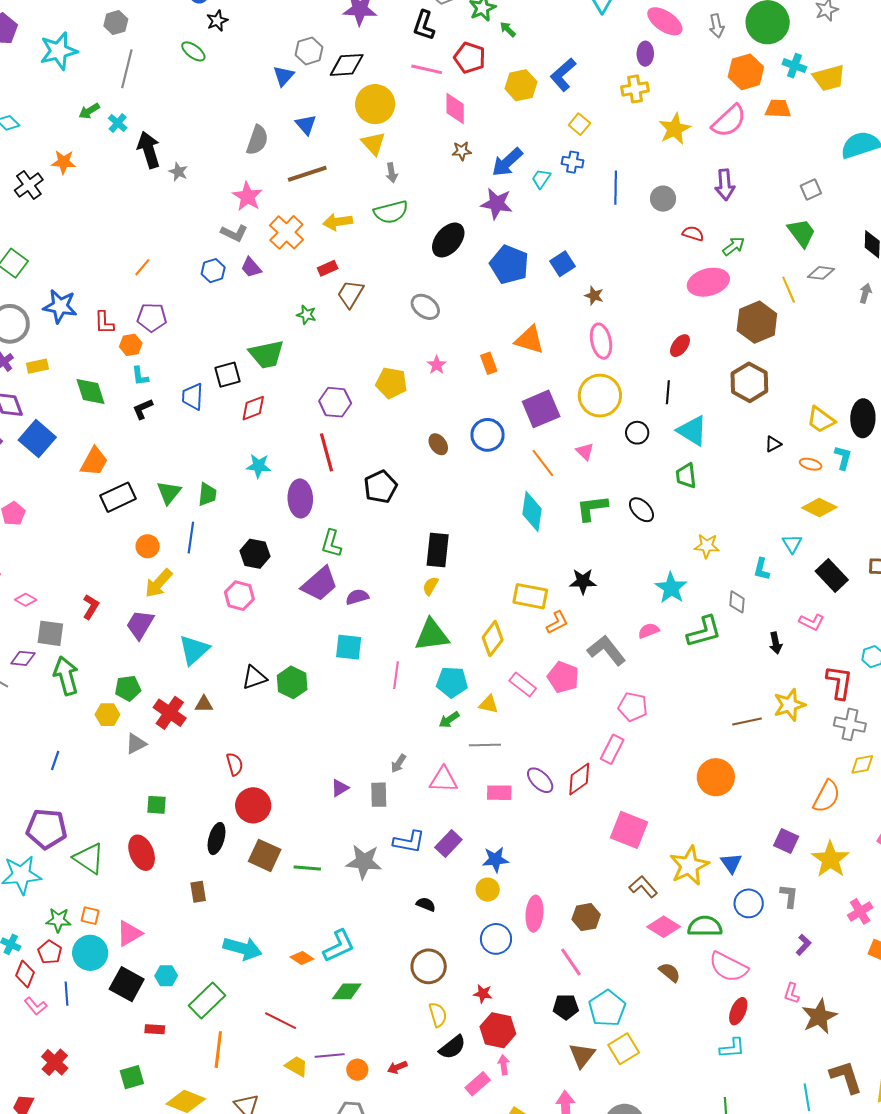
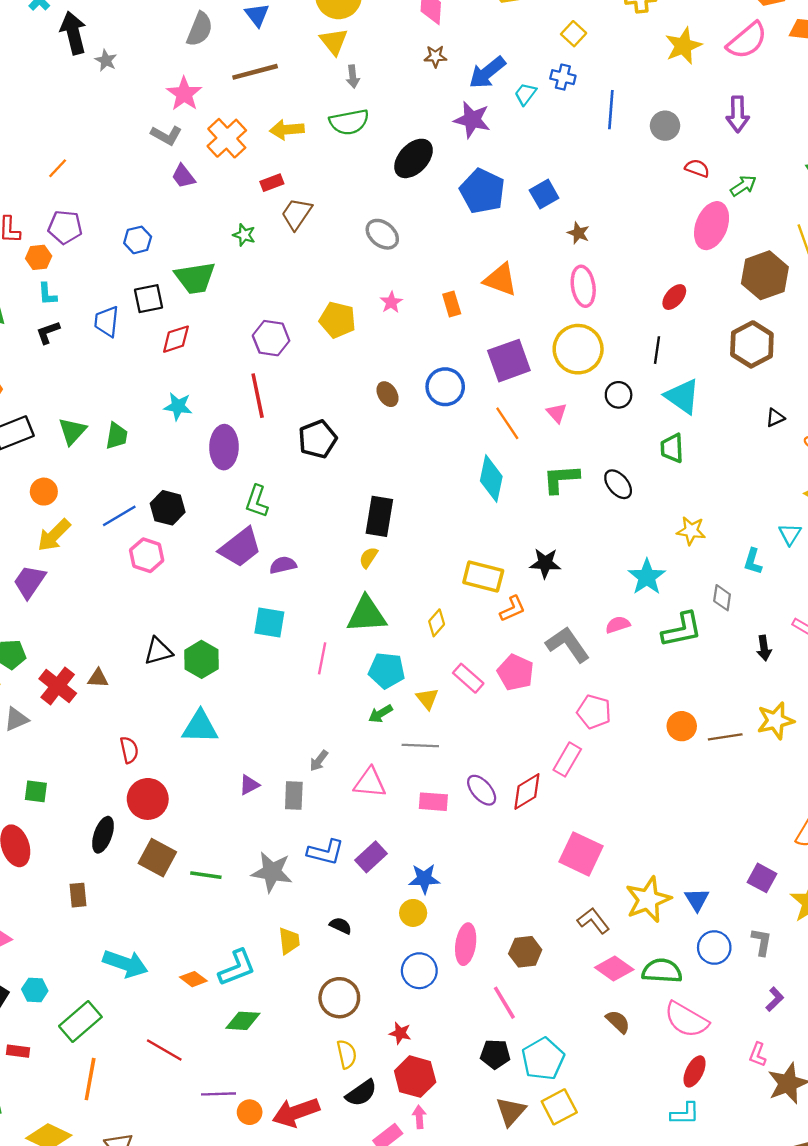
blue hexagon: (213, 271) -> (138, 240), moved
pink ellipse: (708, 282) -> (712, 226), turned -57
blue line: (191, 538) -> (119, 516), moved, turned 48
yellow diamond: (493, 639) -> (437, 623), size x0.7
cyan triangle: (194, 650) -> (200, 727), moved, turned 40
yellow triangle: (489, 704) -> (427, 699), turned 35
orange circle: (716, 777) -> (682, 726), moved, size x0.7
yellow trapezoid: (297, 1066) -> (289, 941), moved, turned 50
red arrow: (397, 1067) -> (296, 1112), size x2.0

